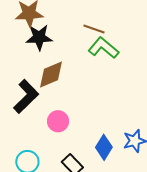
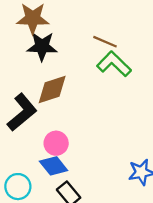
blue diamond: (104, 147) -> (54, 166), moved, turned -75

